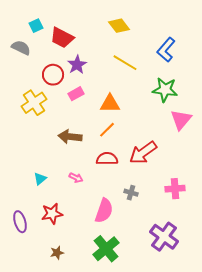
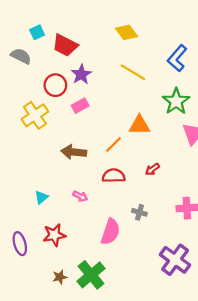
green star: (165, 90) -> (176, 101), turned 30
orange triangle: (110, 104) -> (139, 125), moved
red arrow: (143, 153) -> (152, 169), size x0.5
green cross: (106, 249) -> (91, 275), moved

